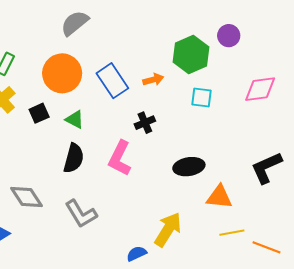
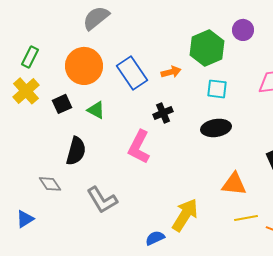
black semicircle: (74, 158) -> (76, 151), moved
black ellipse: (189, 167) -> (216, 128), moved
gray diamond: (26, 197) -> (50, 184), size x0.7

